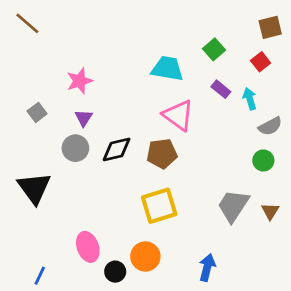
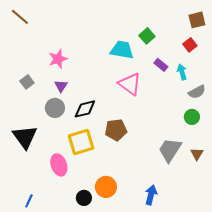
green square: (214, 49) -> (147, 36), moved
brown pentagon: (162, 154) -> (116, 130), moved
yellow square: (159, 206) -> (81, 142), moved
pink ellipse: (88, 247) -> (59, 165), moved

